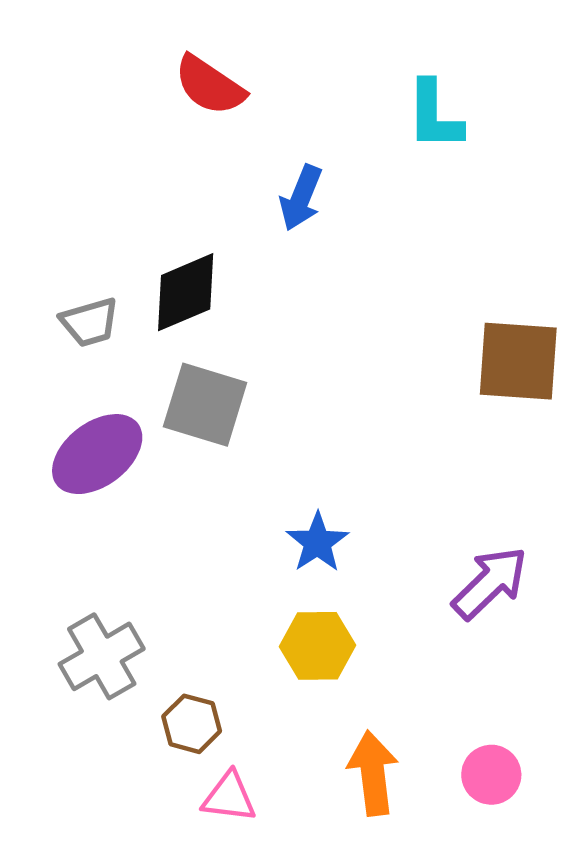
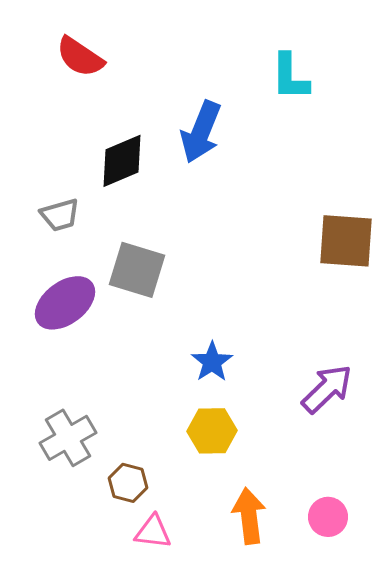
red semicircle: (210, 85) -> (80, 57), moved
blue arrow: (301, 198) -> (201, 132), size x1.4
black diamond: (186, 292) -> (122, 161), moved

